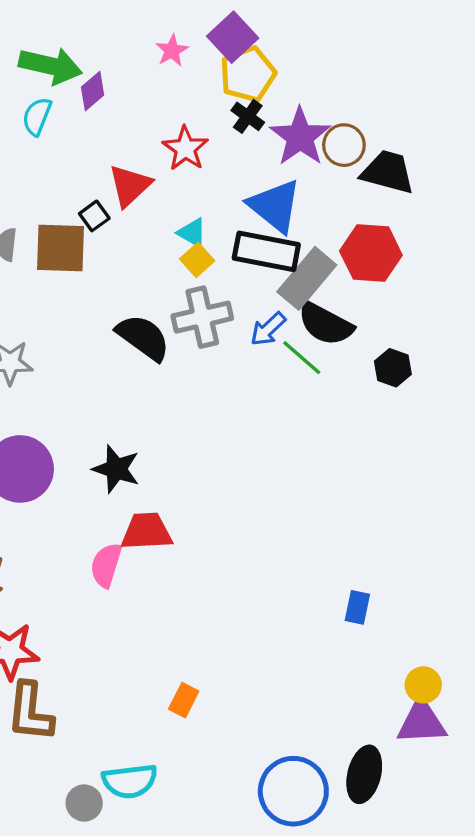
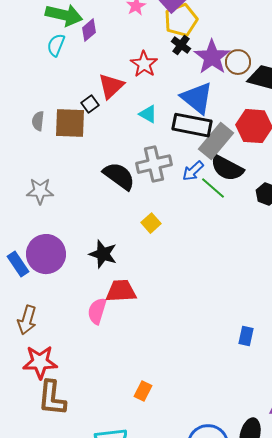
yellow square: (197, 260) -> (151, 223), moved

